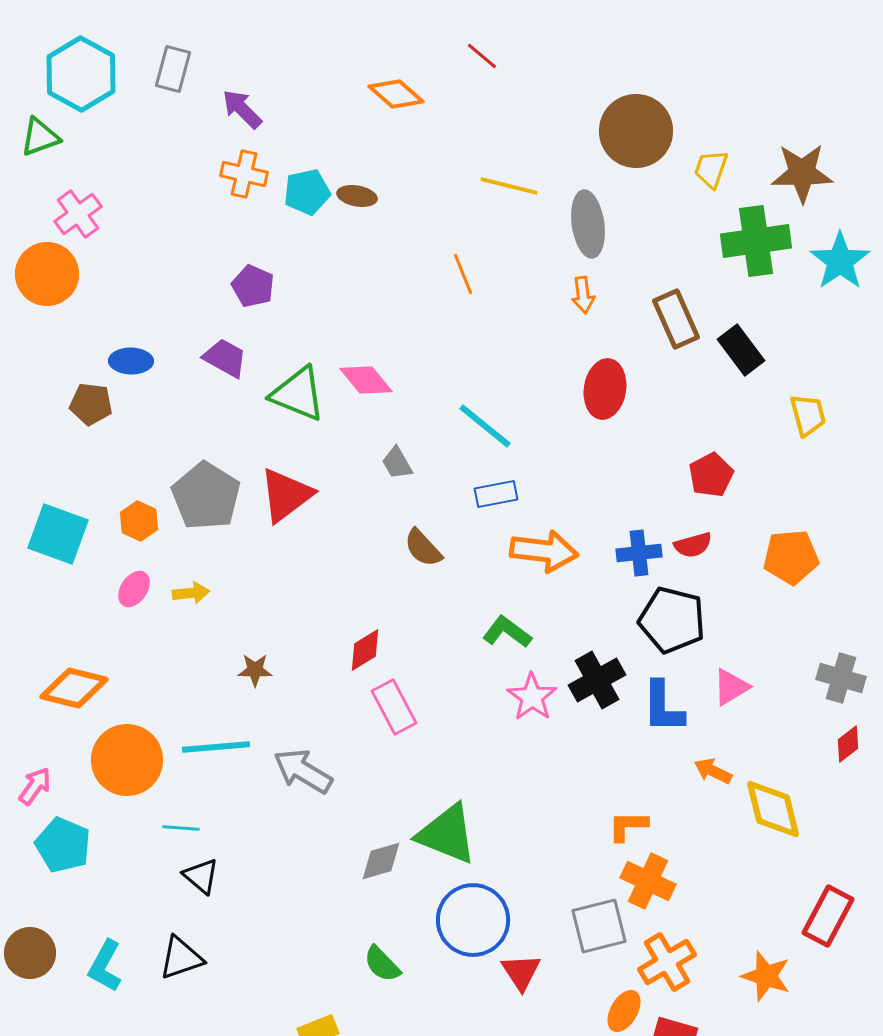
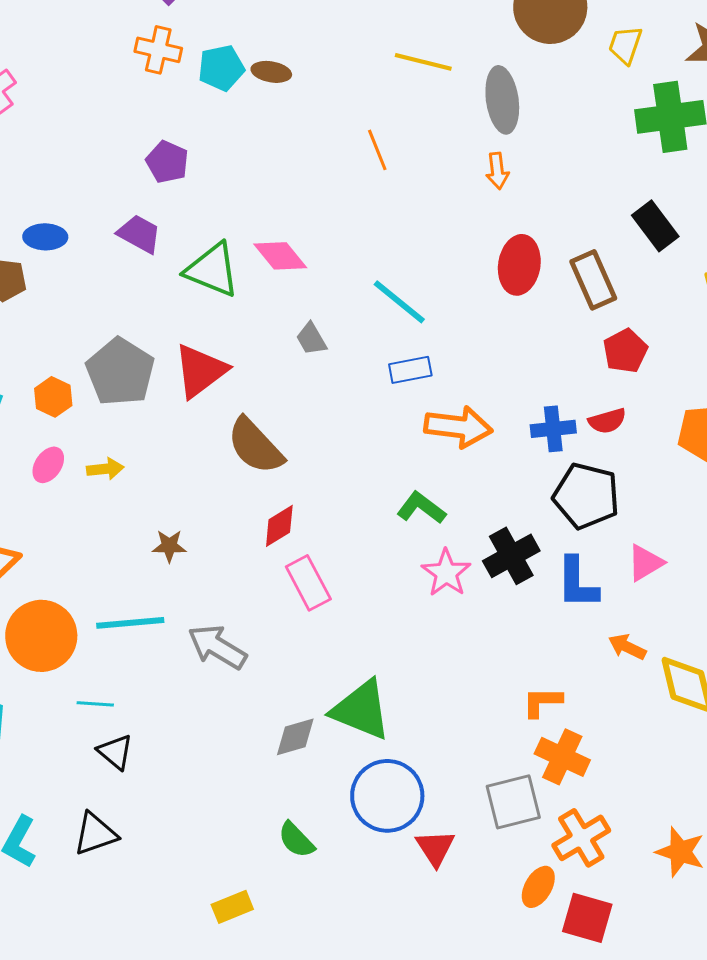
brown rectangle: (676, 319) -> (593, 280), moved
brown semicircle: (423, 548) -> (255, 446), moved, size x1.5

